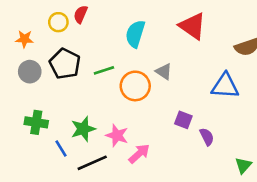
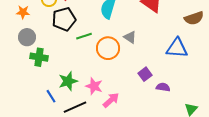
black pentagon: (65, 64) -> (64, 19), moved, turned 30
purple square: (183, 120) -> (145, 74), turned 32
green cross: (36, 122) -> (39, 57), moved
purple semicircle: (207, 137) -> (163, 87), turned -56

